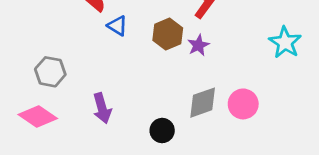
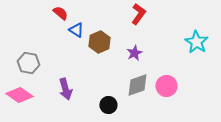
brown hexagon: (168, 34) -> (99, 42), moved
purple star: (198, 45) -> (134, 53), moved

